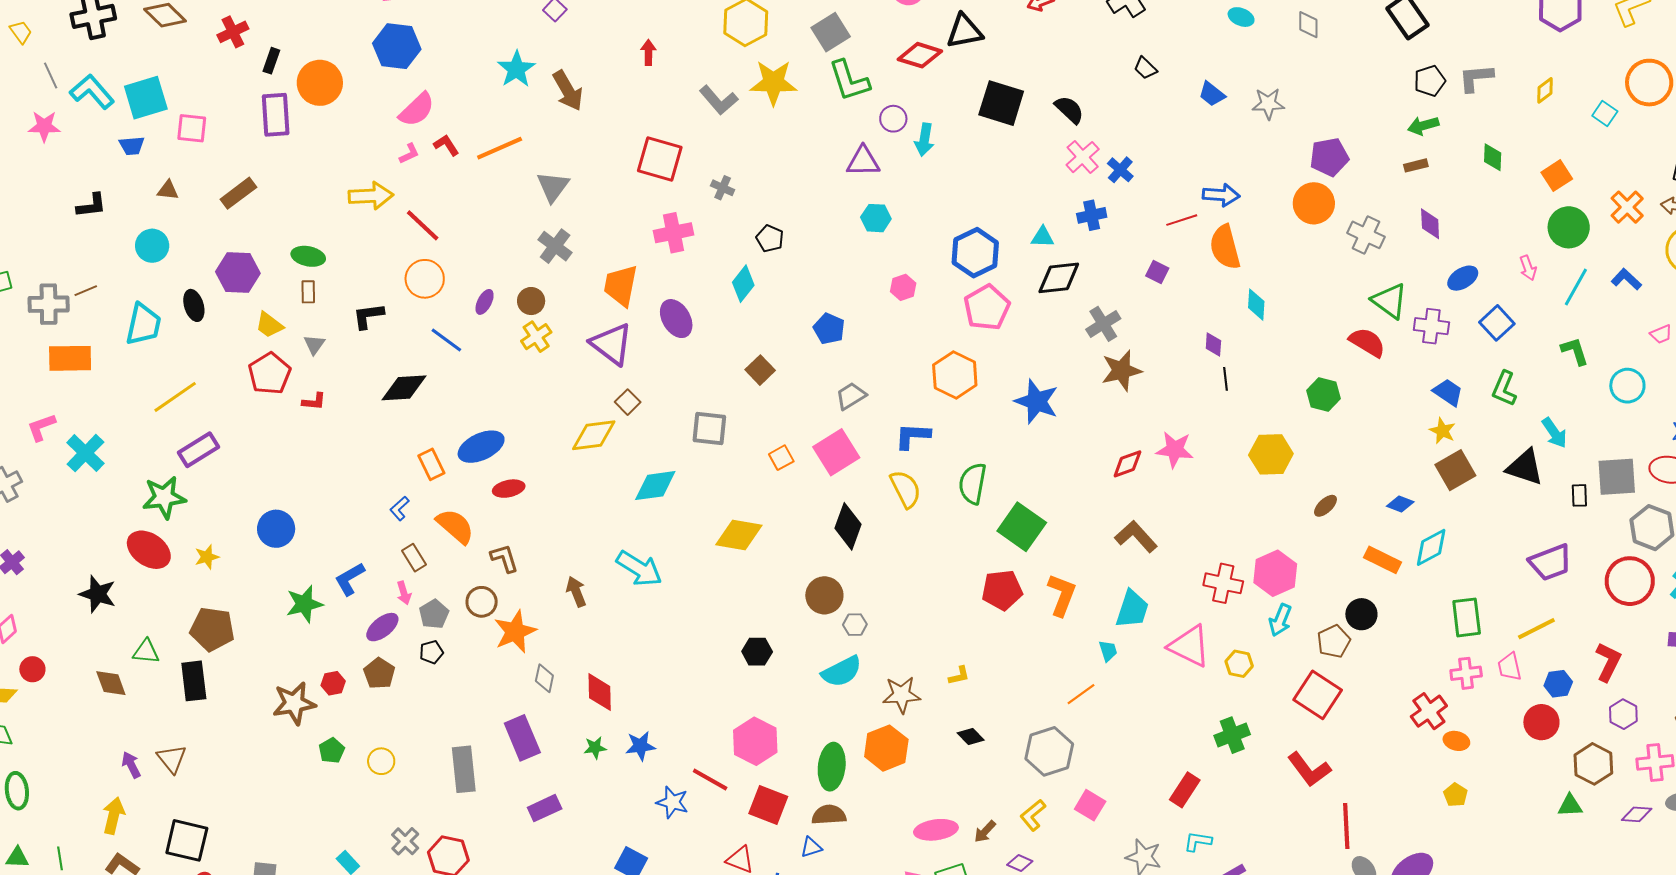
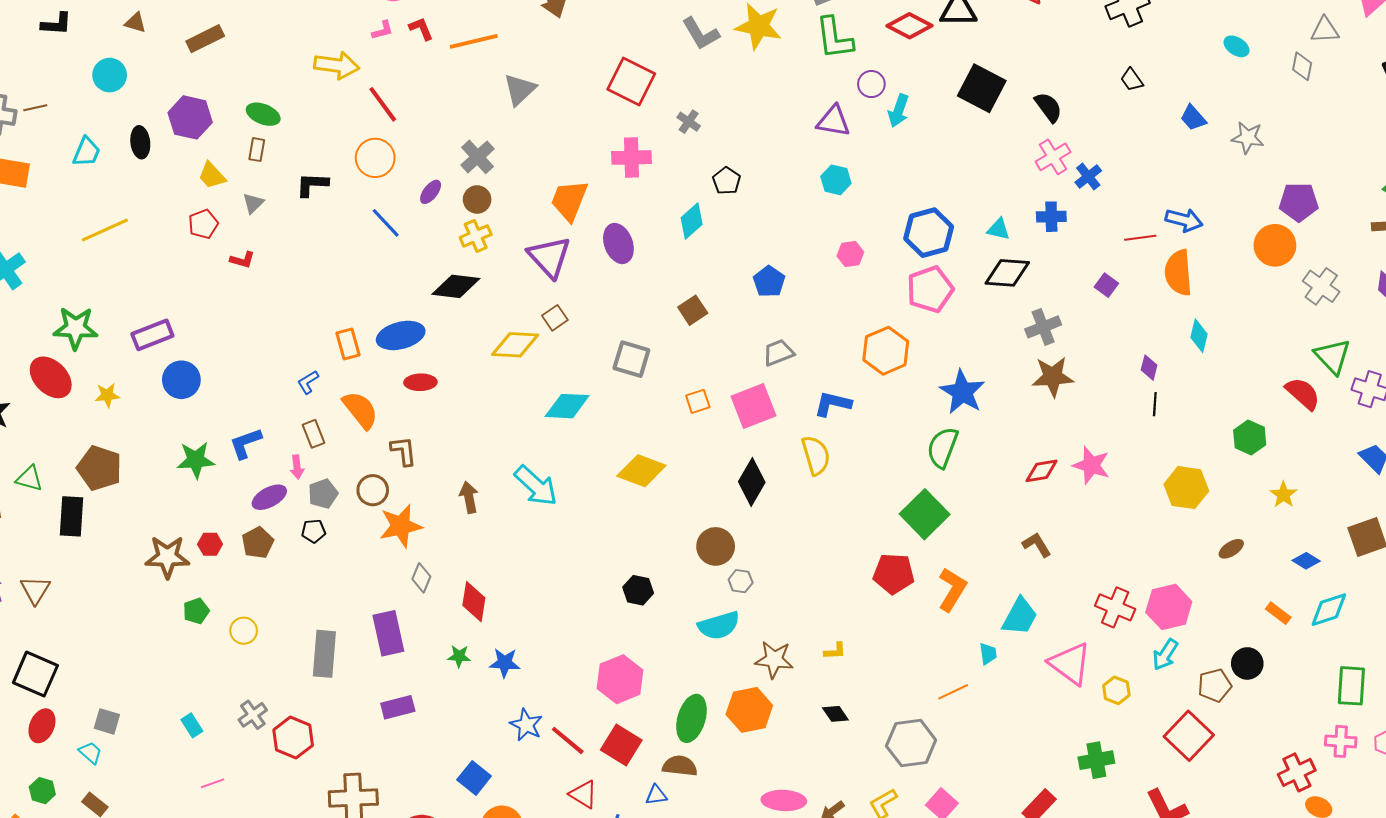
gray cross: (555, 246) -> (478, 157), moved
cyan trapezoid: (143, 324) -> (86, 152), size x0.7
red pentagon: (270, 374) -> (203, 224), size x0.7
black diamond: (404, 388) -> (456, 286), moved
yellow star: (1442, 431) -> (1283, 495), moved
purple rectangle: (199, 450) -> (152, 335), moved
green semicircle: (973, 484) -> (943, 448), moved
brown L-shape: (1136, 536) -> (1037, 545), size x0.7
orange rectangle: (1383, 560) -> (1278, 613), size x0.7
red line: (710, 780) -> (568, 740), moved

